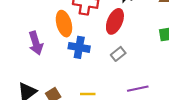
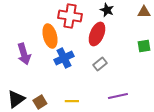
blue cross: (79, 47) -> (64, 58), turned -36

